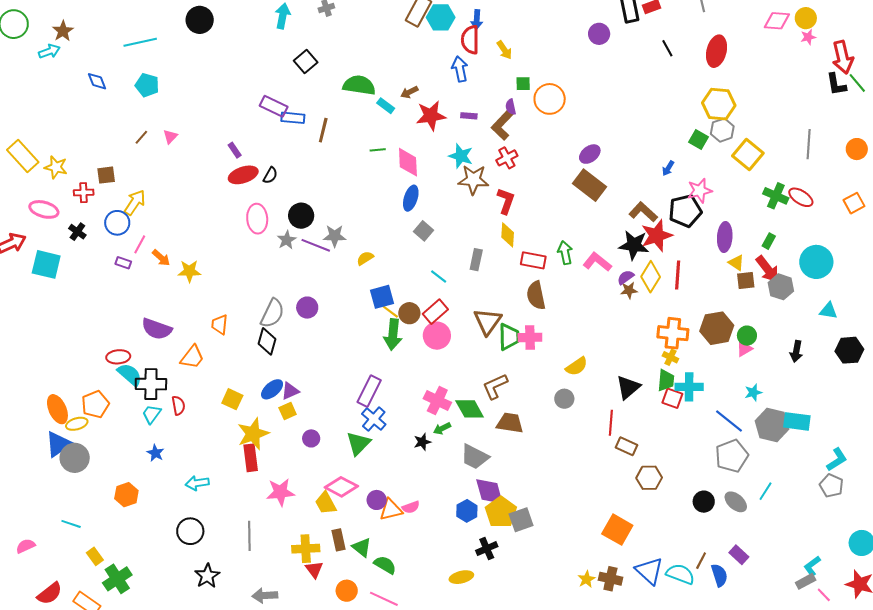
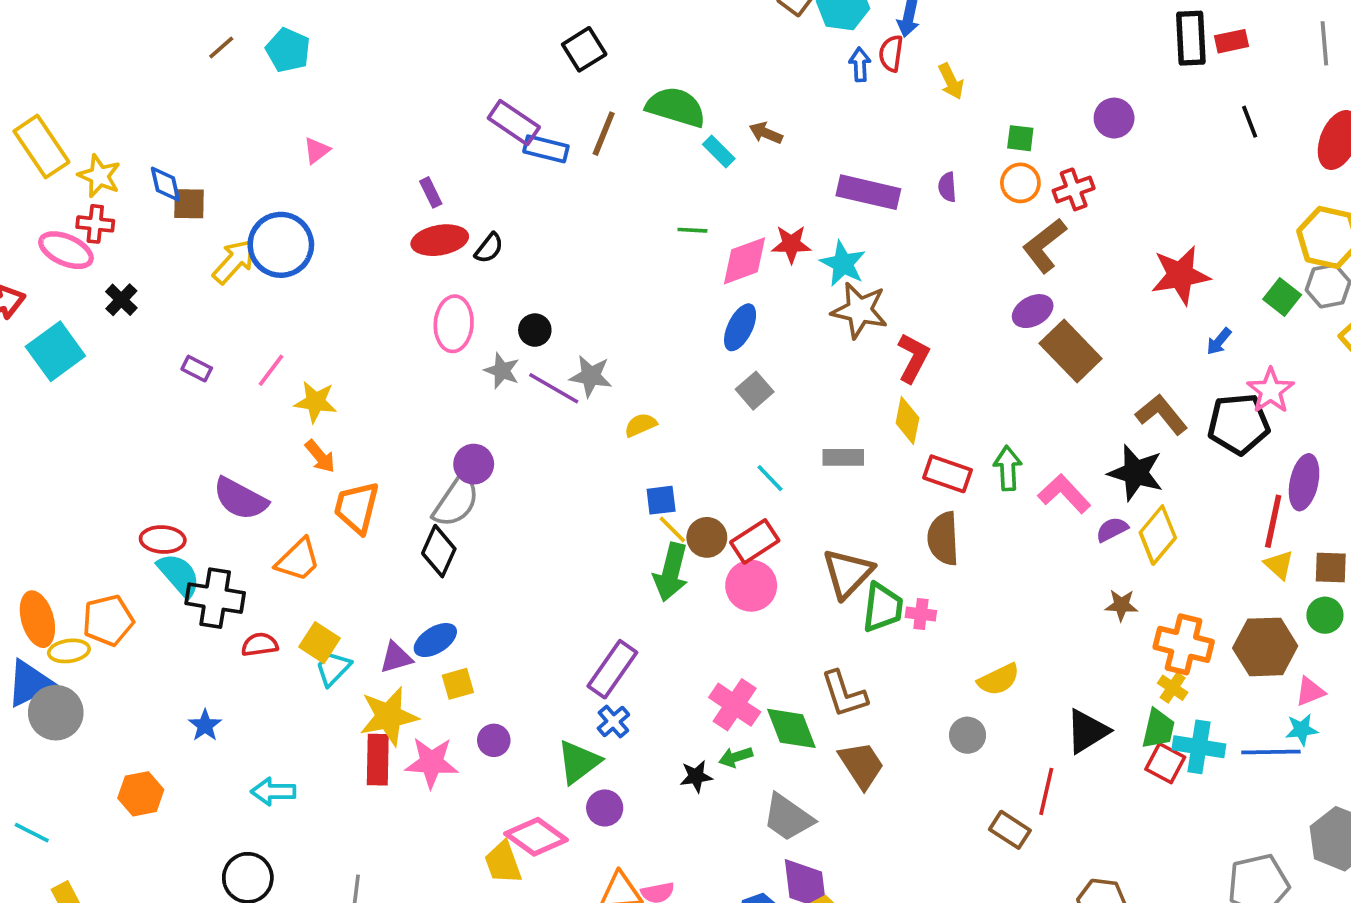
purple circle: (599, 34) -> (1114, 118), moved
red semicircle: (470, 40) -> (891, 53), size x0.7
blue arrow: (460, 69) -> (860, 64), moved, size x0.7
blue diamond: (97, 81) -> (165, 184), moved
green square: (523, 84) -> (1020, 138), moved
brown arrow: (409, 92) -> (766, 133), turned 42
orange circle: (550, 99) -> (1020, 183), size x0.7
red star: (431, 116) -> (791, 244), moved, size x0.7
purple rectangle: (469, 116) -> (868, 192), size x2.0
brown L-shape: (502, 125) -> (1044, 245), moved
brown line: (323, 130) -> (604, 134), moved
brown line: (141, 137) -> (221, 48), moved
purple ellipse: (590, 154) -> (1033, 311), moved
red cross: (507, 158) -> (1074, 189), moved
pink diamond: (408, 162) -> (745, 261), turned 64
pink star: (700, 191) -> (1271, 391), turned -30
red cross: (84, 193) -> (95, 224), moved
black circle: (301, 216) -> (535, 330), size x0.7
blue circle: (117, 223) -> (281, 245), moved, size x1.4
red star: (657, 236) -> (1180, 275), moved
gray star: (287, 240) -> (502, 371), turned -30
pink line: (140, 244) -> (271, 370), moved
orange arrow: (161, 258) -> (320, 456), moved
gray rectangle: (476, 260) -> (843, 457), turned 70
yellow triangle: (736, 263) -> (1279, 565), moved
cyan square: (46, 264) -> (55, 351), turned 32
red line: (678, 275) -> (1273, 521), moved
brown star: (629, 290) -> (1121, 605), moved
blue square: (382, 297) -> (661, 500), size x0.7
purple circle: (307, 308) -> (474, 464), moved
orange trapezoid: (220, 325) -> (357, 507), size x1.4
green circle: (747, 336) -> (1325, 615), moved
pink cross: (530, 337) -> (921, 614), size x0.7
brown L-shape: (495, 386) -> (844, 694), turned -92
purple triangle: (290, 391) -> (396, 658), moved
cyan star: (753, 392) -> (1302, 730), moved
yellow square: (232, 399) -> (320, 643), moved
red semicircle: (178, 405) -> (260, 645), turned -96
cyan trapezoid: (152, 414) -> (333, 668), moved
blue cross: (374, 419) -> (613, 722), size x0.7
blue line: (729, 421) -> (1271, 752), moved, turned -48
brown trapezoid: (510, 423) -> (861, 765), turned 40
brown rectangle: (626, 446) -> (1010, 830), moved
pink star: (280, 492) -> (431, 763), moved
purple circle: (377, 500) -> (605, 808), moved

